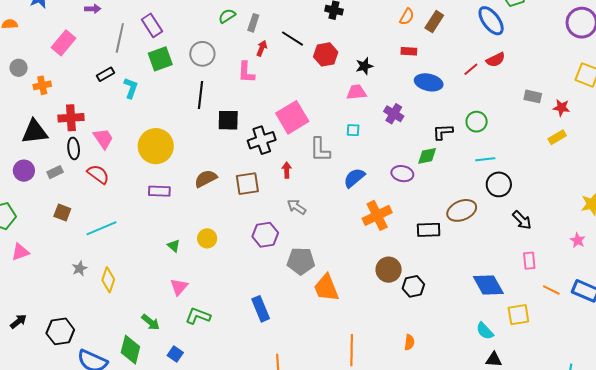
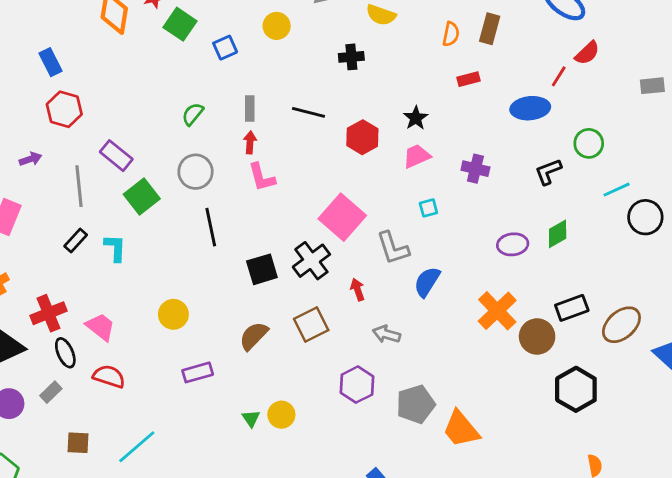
green semicircle: (227, 16) -> (193, 114), moved
red arrow: (262, 48) -> (250, 142), moved
red hexagon: (326, 54) -> (362, 137), moved
blue ellipse: (429, 82) -> (530, 108), moved
black square: (228, 120) -> (262, 269), moved
yellow circle: (156, 146) -> (173, 314), size x0.6
green diamond: (427, 156) -> (558, 234), moved
blue semicircle: (354, 178) -> (427, 282), moved
brown ellipse: (462, 210) -> (621, 325), moved
green triangle: (174, 246) -> (251, 419), moved, turned 32
brown circle: (389, 270) -> (537, 336), moved
black hexagon: (413, 286) -> (576, 389), size x1.4

